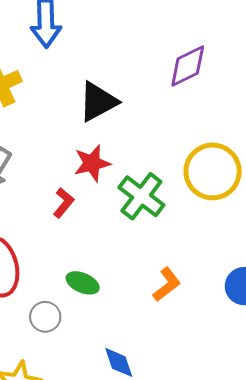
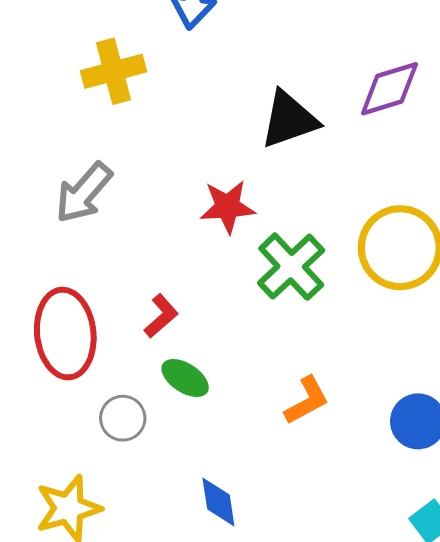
black triangle: (98, 102) -> (289, 120), moved
red L-shape: (64, 203) -> (161, 316), moved

